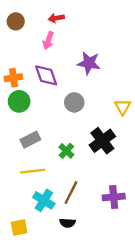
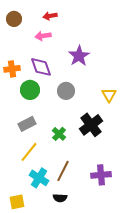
pink arrow: (48, 41) -> (43, 36), turned 63
purple star: (89, 63) -> (79, 56), turned 30
green circle: (19, 101) -> (30, 90), moved
yellow line: (33, 171) -> (29, 152), turned -45

